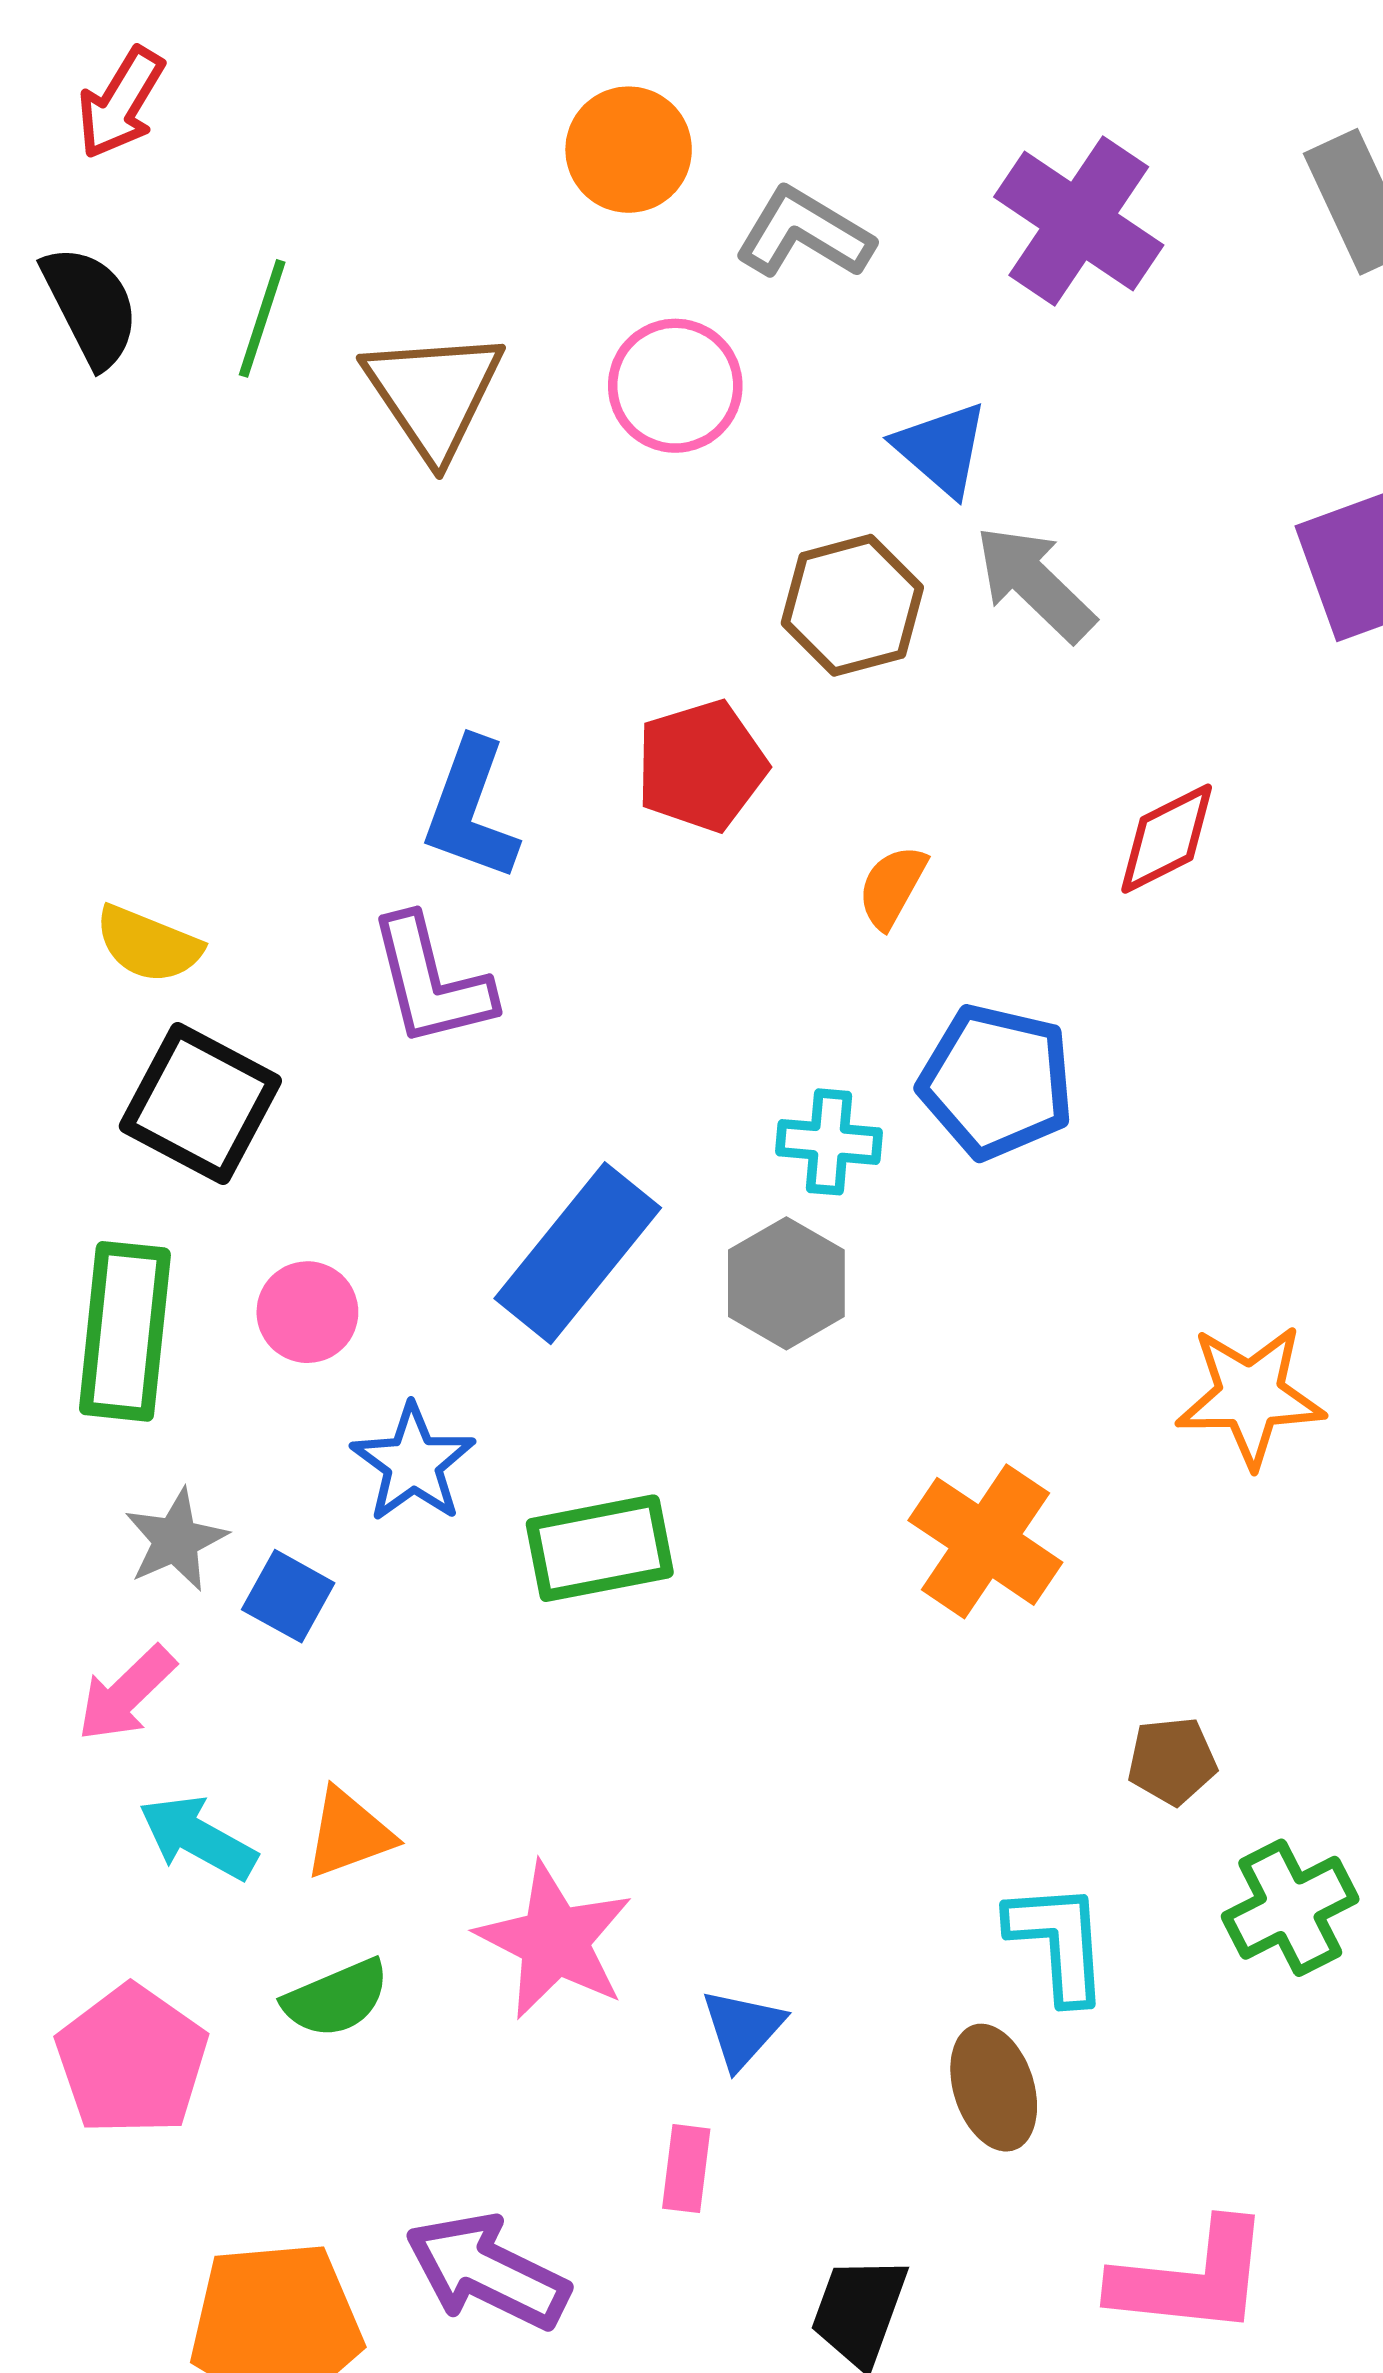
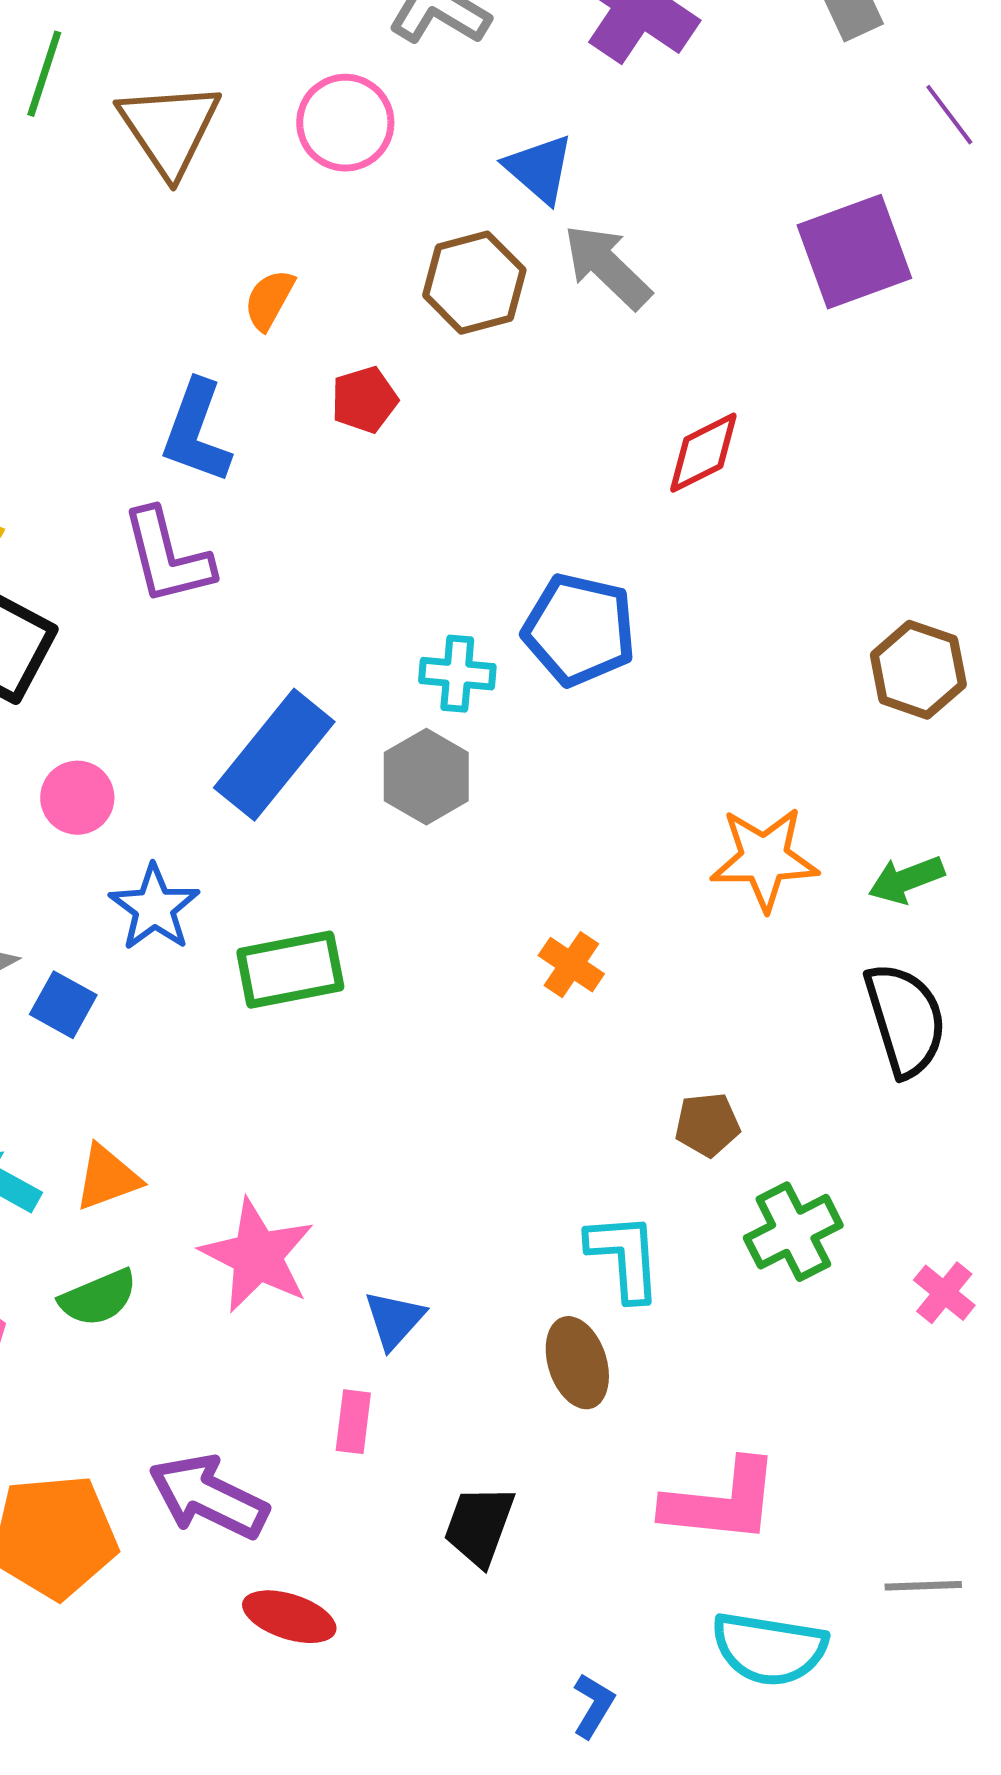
red pentagon: (701, 766) -> (364, 400), size x0.7
orange semicircle: (892, 887) -> (269, 300), moved
orange cross: (985, 1541) -> (571, 965), size x0.6

